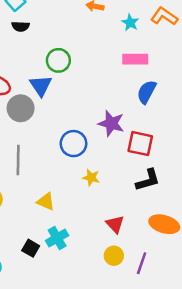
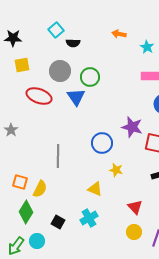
black semicircle: (21, 26) -> (73, 43), moved
gray circle: (21, 108) -> (60, 71), moved
yellow triangle: (46, 202) -> (95, 189), moved
black square: (31, 248) -> (58, 222), moved

